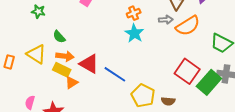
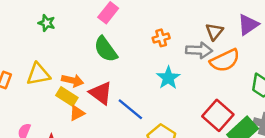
gray arrow: (166, 20) -> (199, 50), size x1.5
cyan star: (134, 33) -> (168, 78), moved
green semicircle: (59, 37) -> (106, 49), moved, size x1.6
yellow triangle: (36, 54) -> (38, 74), turned -50

